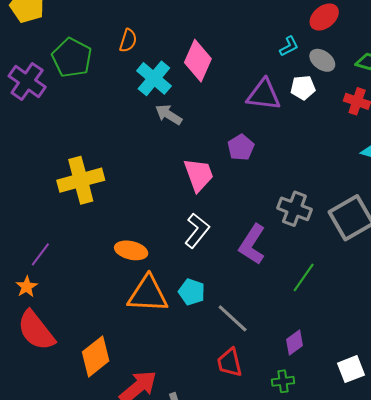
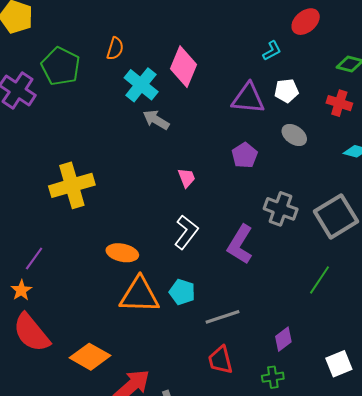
gray ellipse: (322, 60) -> (294, 135), moved
purple pentagon: (241, 147) -> (245, 155), moved
pink trapezoid: (199, 175) -> (187, 178), size x0.6
green line: (304, 277) -> (320, 280), moved
gray line: (233, 318) -> (223, 317), turned -60
orange diamond: (96, 356) -> (90, 357), turned 69

